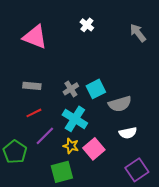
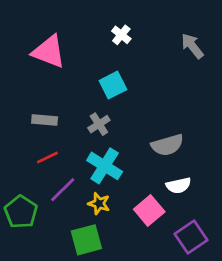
cyan square: (96, 89) -> (113, 85), moved
pink square: (94, 149) -> (149, 211), moved

